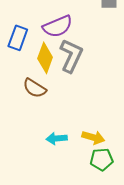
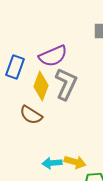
yellow arrow: (93, 137) -> (75, 162), moved

